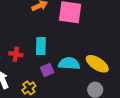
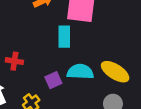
cyan rectangle: (41, 46) -> (64, 37), moved

